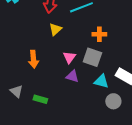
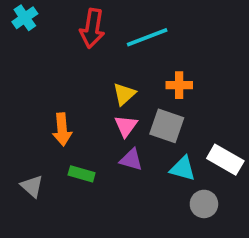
yellow triangle: (55, 29) -> (124, 94), moved
green rectangle: (40, 99) -> (82, 174), moved

